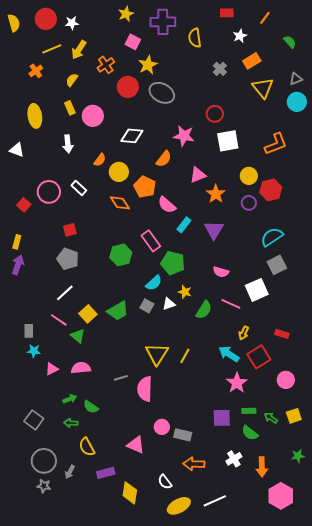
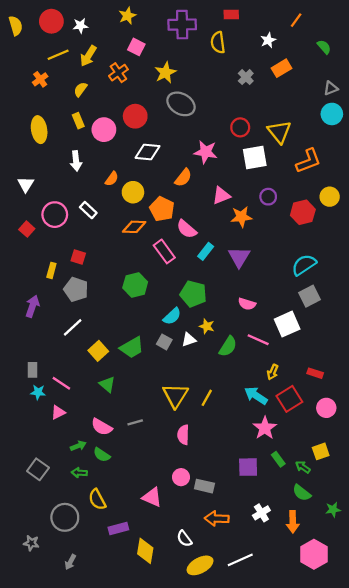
red rectangle: (227, 13) -> (231, 15), moved
yellow star: (126, 14) -> (127, 16), moved
pink square: (133, 42) -> (136, 47), moved
red circle: (128, 87) -> (135, 116), moved
yellow triangle: (263, 88) -> (279, 132), moved
white triangle: (17, 150) -> (26, 184), moved, turned 42
yellow circle: (249, 176) -> (330, 197), moved
orange star: (216, 194) -> (241, 217), turned 30
orange diamond: (120, 203) -> (134, 227), turned -55
purple circle: (249, 203) -> (268, 197), moved
red square: (70, 230) -> (78, 257), turned 32
pink rectangle: (151, 241) -> (164, 251), moved
yellow rectangle: (17, 242) -> (51, 270), moved
purple arrow: (18, 265) -> (32, 306), moved
pink line: (59, 320) -> (61, 383), moved
green triangle: (78, 336) -> (107, 384), moved
pink semicircle: (81, 368) -> (102, 427), moved, turned -144
pink circle: (286, 380) -> (326, 408), moved
pink semicircle: (145, 389) -> (183, 435), moved, size x0.7
green rectangle: (249, 411) -> (278, 459), turned 56
yellow square: (294, 416) -> (321, 451), moved
green semicircle: (250, 433) -> (302, 493), moved
gray circle: (44, 461) -> (65, 517), moved
gray arrow: (70, 472) -> (70, 562), moved
gray star: (44, 486) -> (31, 543), moved

